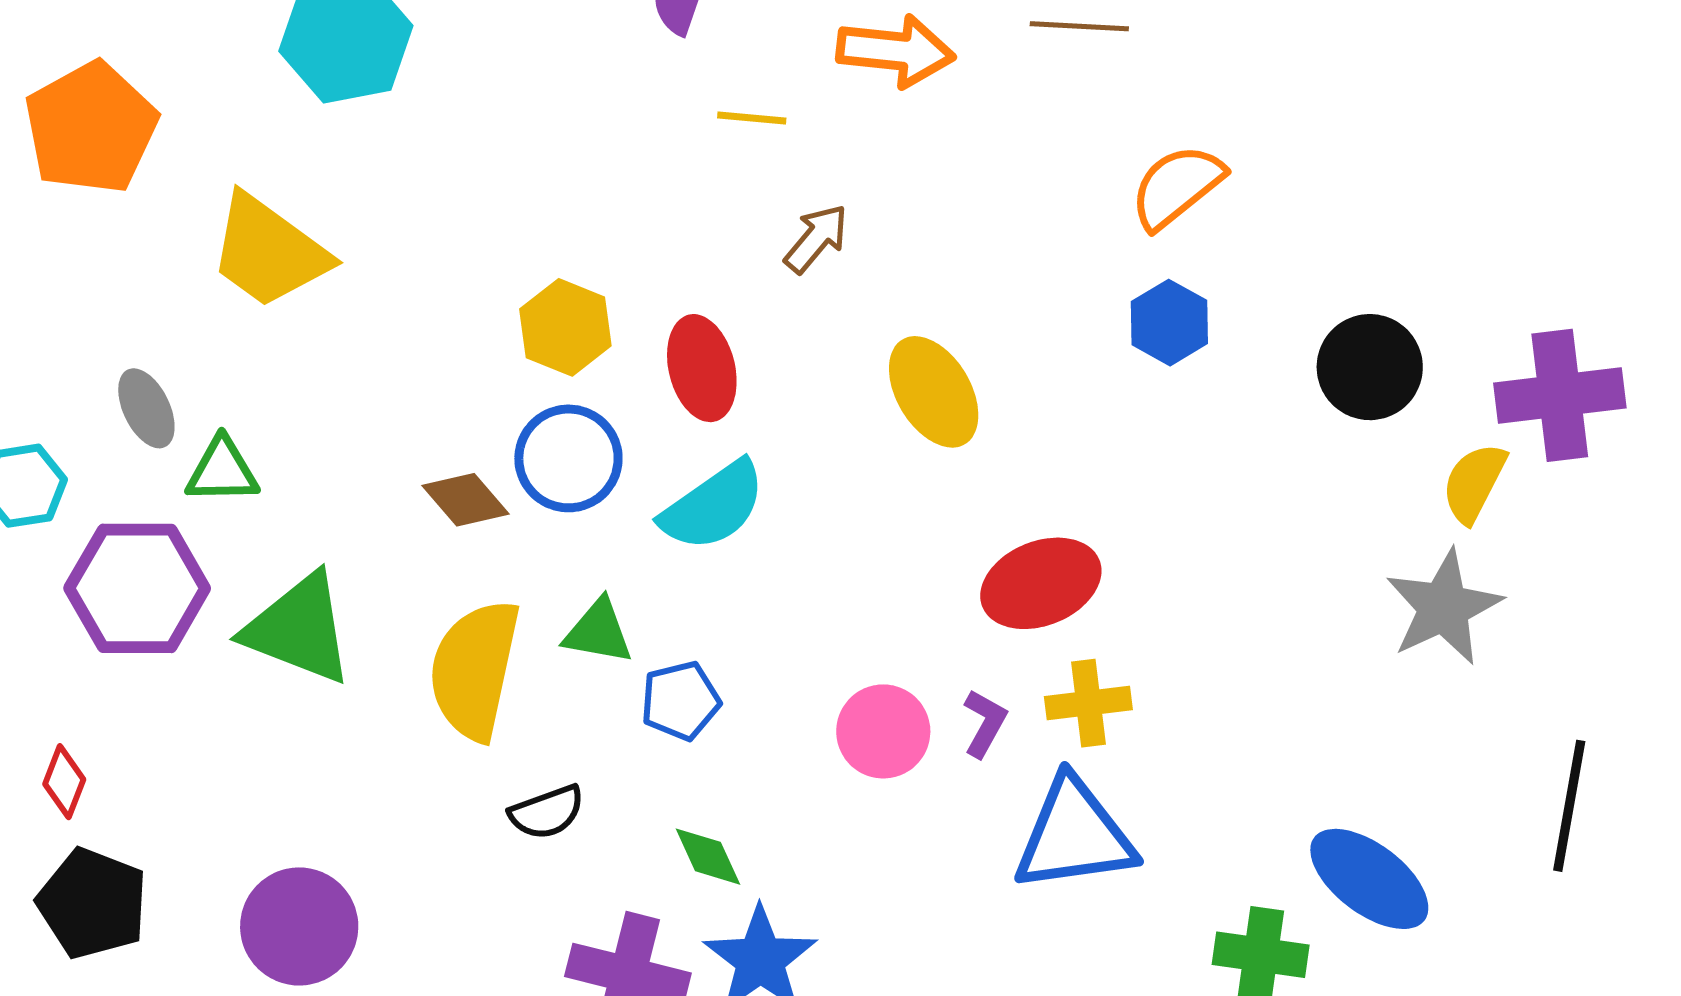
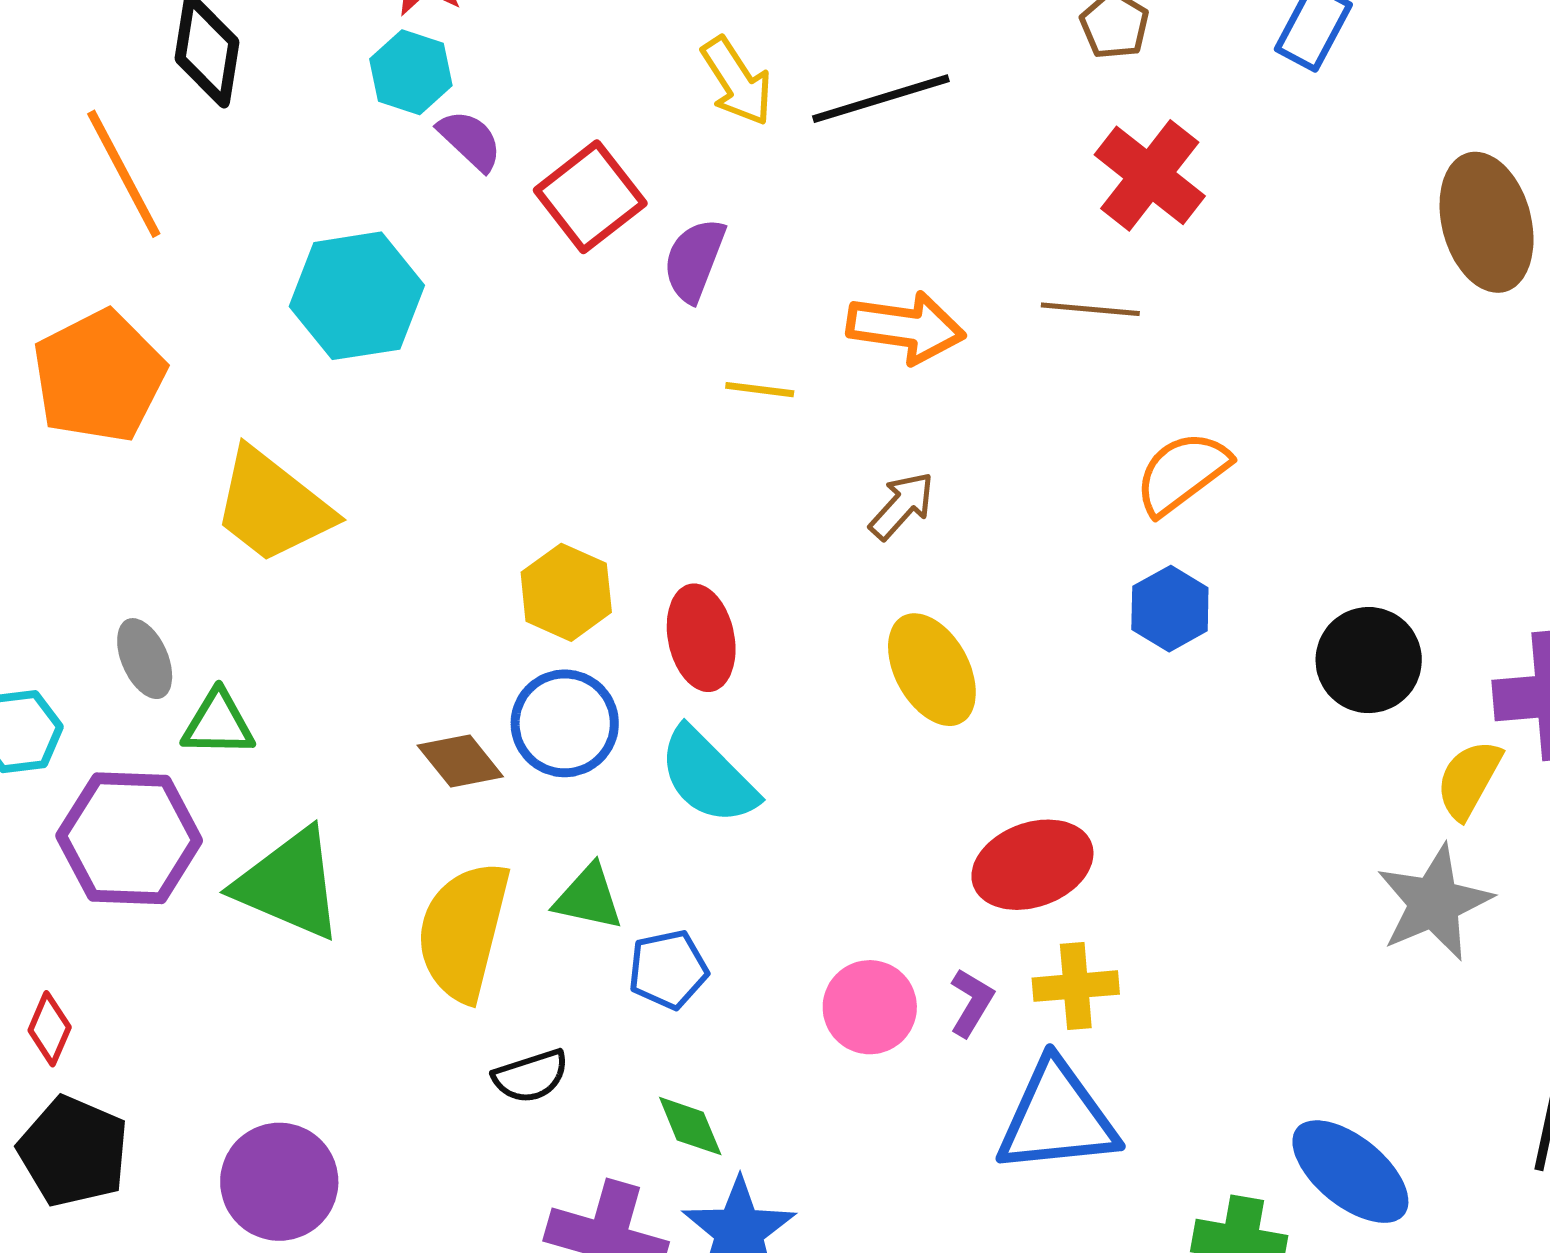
brown arrow: (816, 239) -> (902, 506), moved
cyan semicircle: (713, 506) -> (708, 776), turned 78

